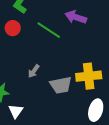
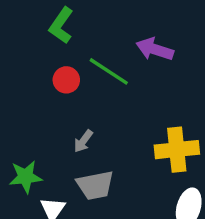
red circle: (13, 28) -> (66, 80), moved
gray trapezoid: (61, 85) -> (95, 185), moved

